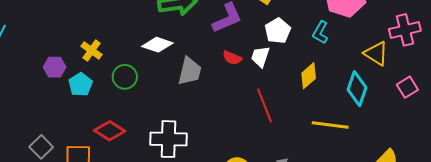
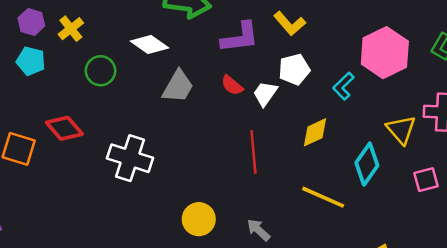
purple hexagon: (55, 67) -> (31, 22), moved
cyan pentagon: (80, 84) -> (31, 61), moved, turned 30

